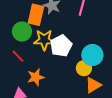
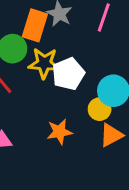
orange star: (36, 77) -> (59, 132), moved

